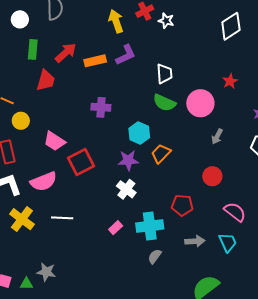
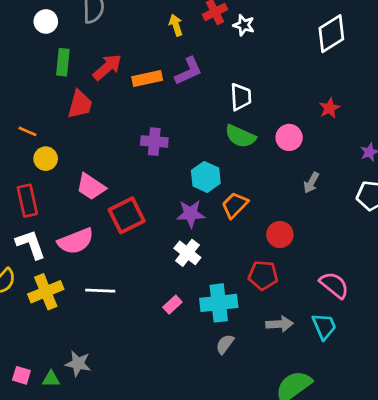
yellow arrow: (116, 21) -> (176, 25), size x0.7
pink circle: (200, 103) -> (289, 137), size x0.7
red circle: (212, 176) -> (280, 235), moved
yellow cross: (22, 219) -> (46, 292), turned 30

